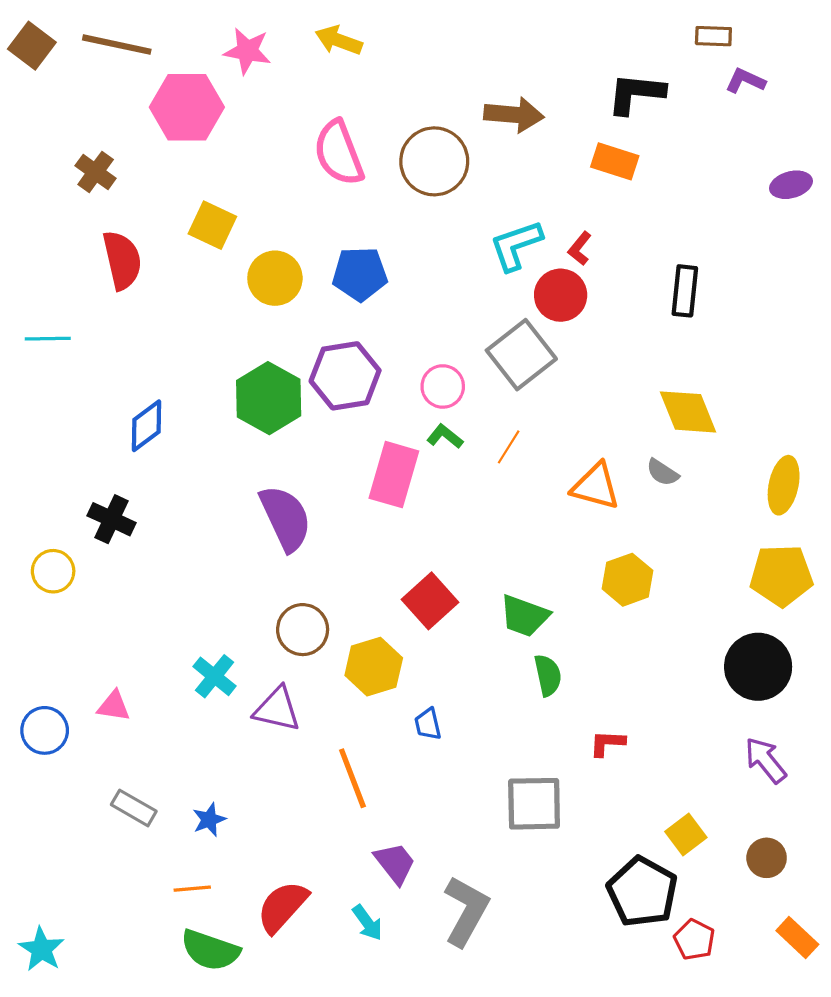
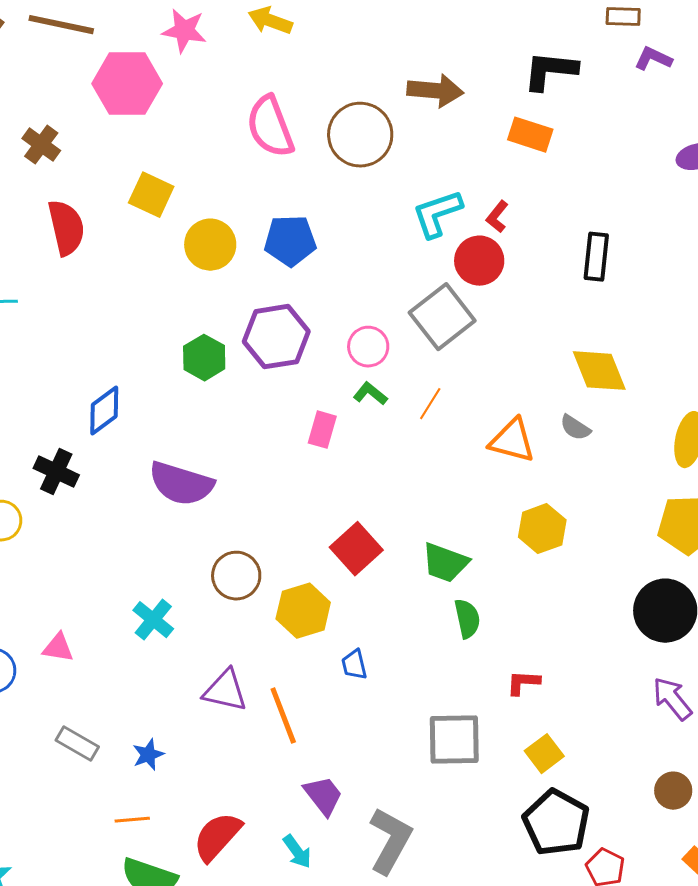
green hexagon: (269, 398) -> (204, 358), size x0.7
blue diamond: (147, 426) -> (104, 411), moved
pink rectangle: (394, 475) -> (322, 430), size x0.6
purple semicircle: (286, 518) -> (181, 484), moved, turned 132
purple triangle: (277, 709) -> (225, 691), moved
yellow square: (686, 834) -> (544, 754), moved

